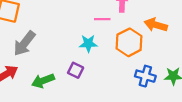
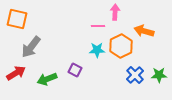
cyan star: (88, 43) -> (97, 50), moved
blue cross: (145, 76) -> (135, 75), turned 30

